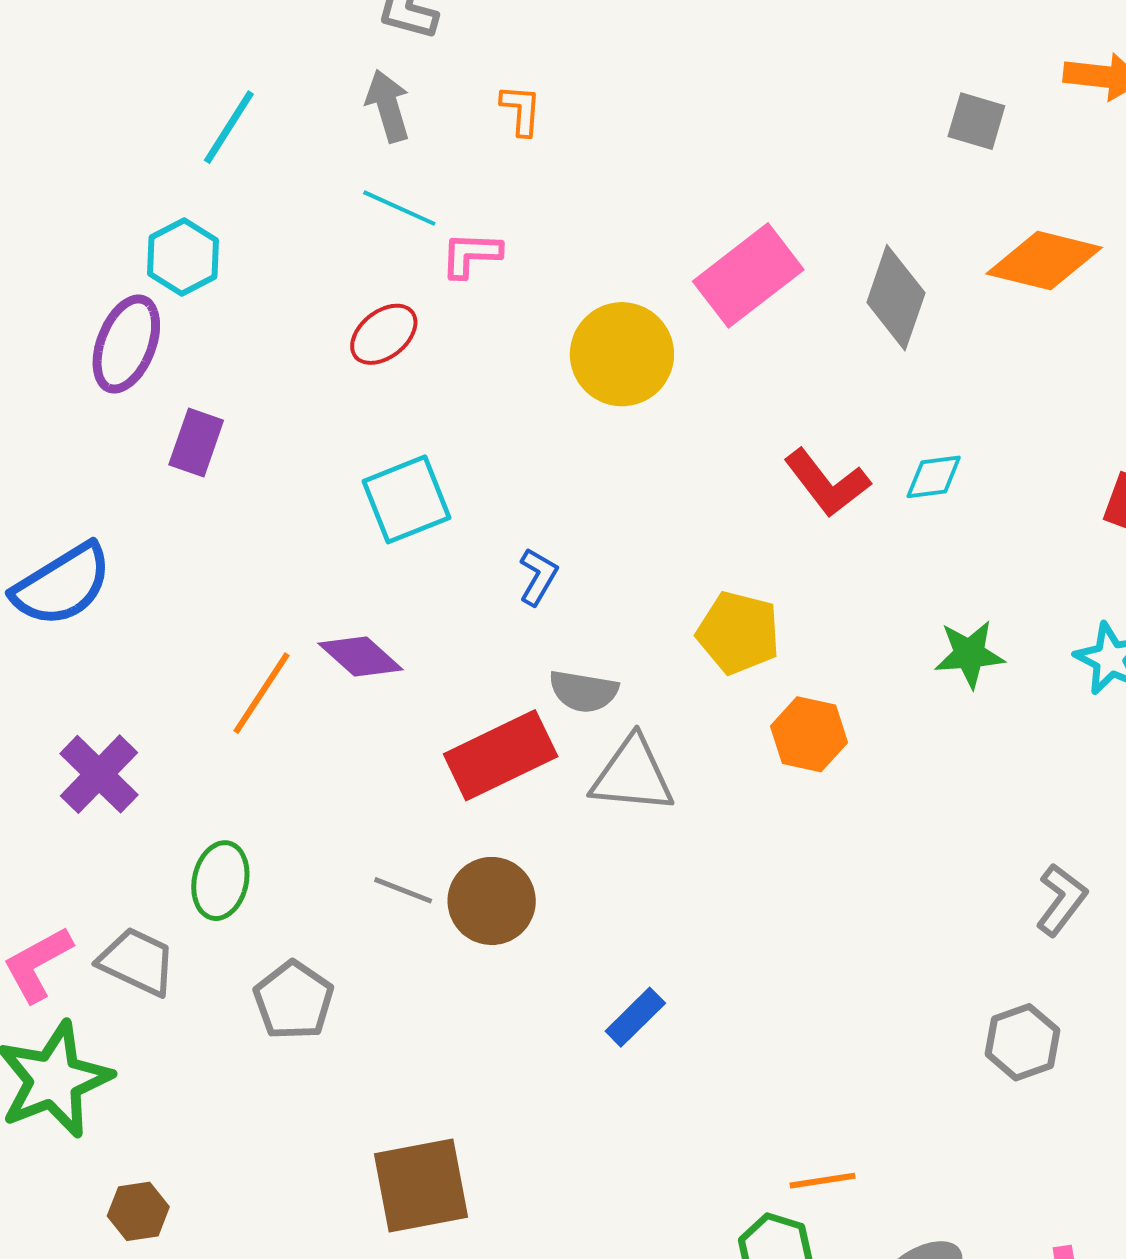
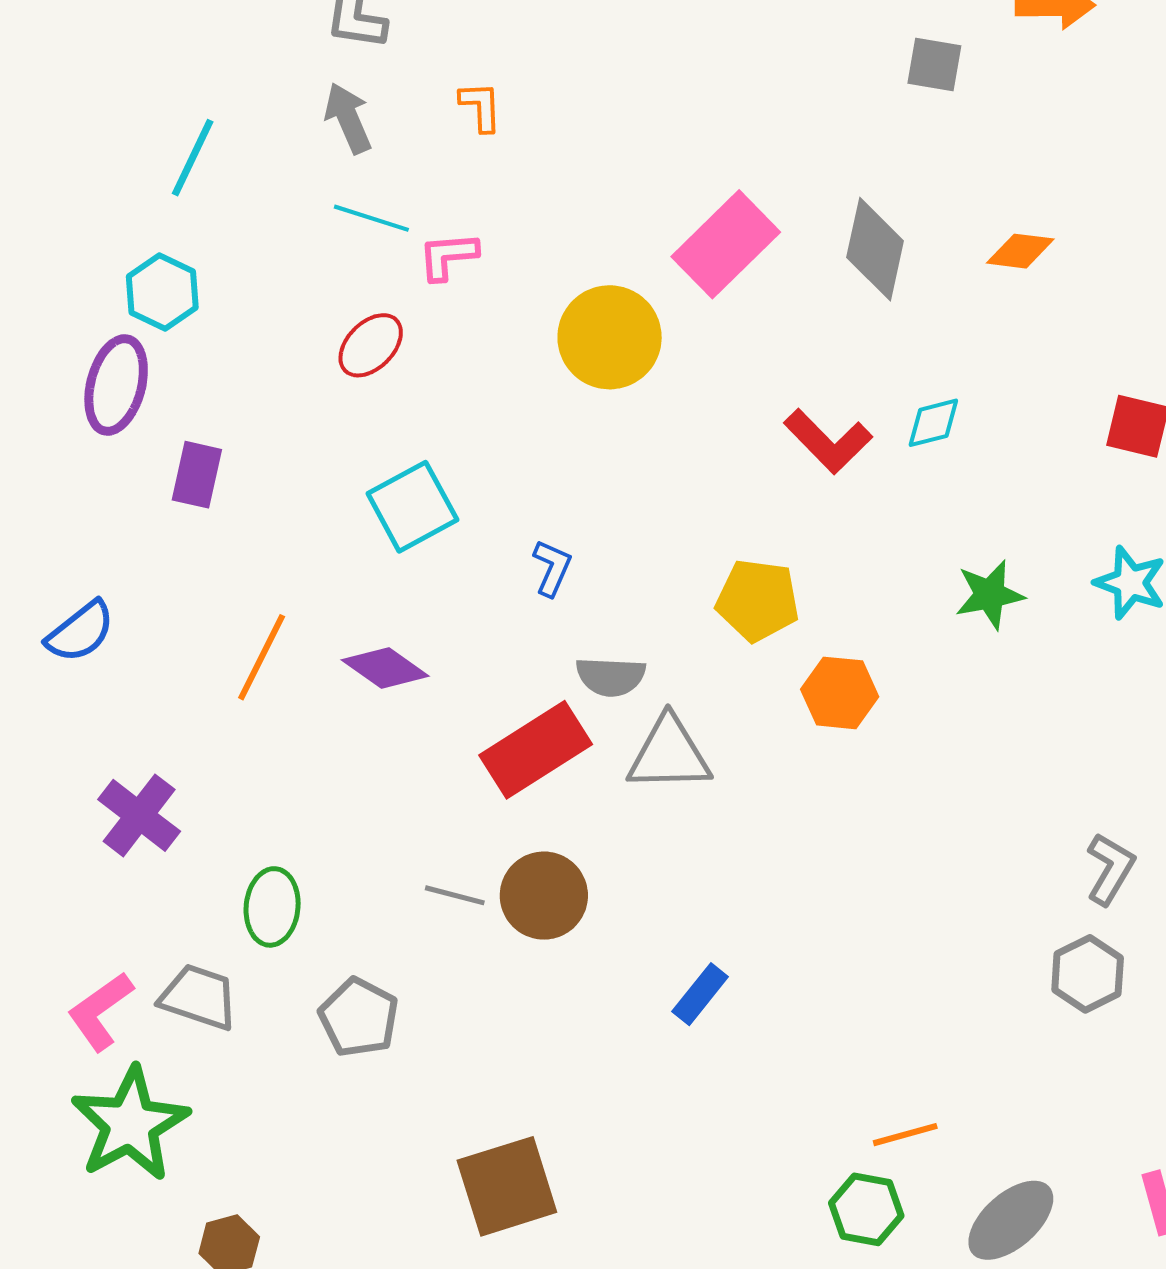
orange diamond: (1044, 261) -> (1020, 251), moved, size x0.6
blue semicircle: (62, 585) -> (80, 632), size x0.7
orange line: (262, 693) -> (262, 657), moved
gray L-shape: (1061, 900) -> (1110, 869), moved

